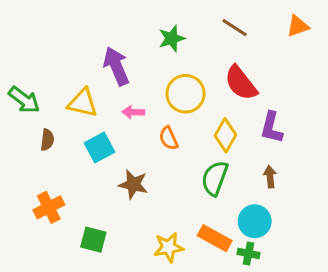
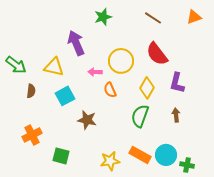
green star: (172, 38) -> (103, 17), moved
pink arrow: (133, 112) -> (95, 72), moved
cyan circle: (255, 221) -> (166, 155), moved
green cross: (248, 253) -> (187, 165), moved

